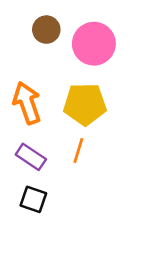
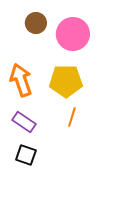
orange line: (78, 150) -> (72, 117), moved

